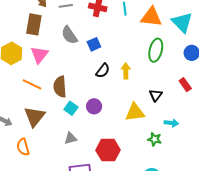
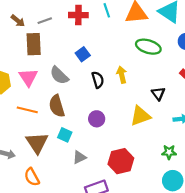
brown rectangle: (34, 24) -> (34, 44), moved
gray semicircle: (69, 35) -> (59, 75), moved
green ellipse: (156, 50) -> (148, 47), turned -75
black semicircle: (103, 71) -> (98, 80), turned -42
cyan square: (71, 108) -> (65, 135), moved
green star: (155, 139) -> (169, 152), moved

